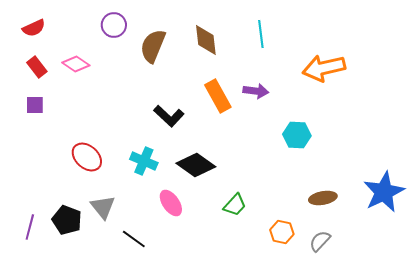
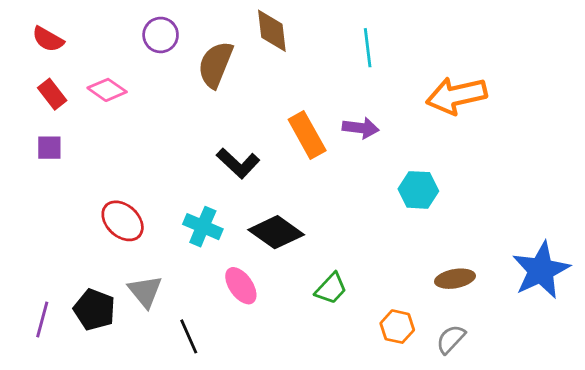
red semicircle: (34, 28) -> (48, 39), turned 55
brown diamond: (206, 40) -> (272, 31), moved
black line: (134, 239) -> (189, 336), turned 30

